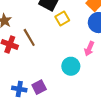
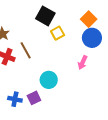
cyan circle: (71, 66) -> (49, 80), moved

